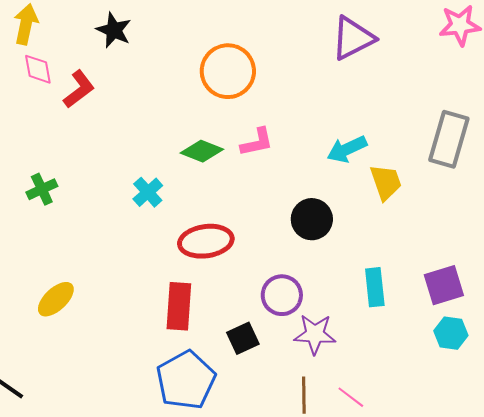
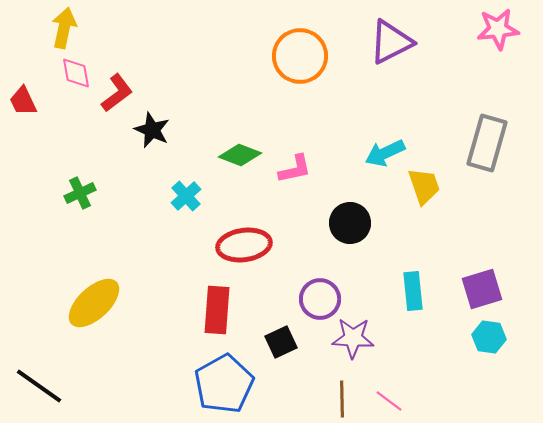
black star: (114, 30) -> (152, 130), moved
orange circle: (228, 71) -> (300, 56), moved
pink L-shape: (257, 142) -> (295, 169), moved
yellow ellipse: (56, 299) -> (94, 303), size x1.4

